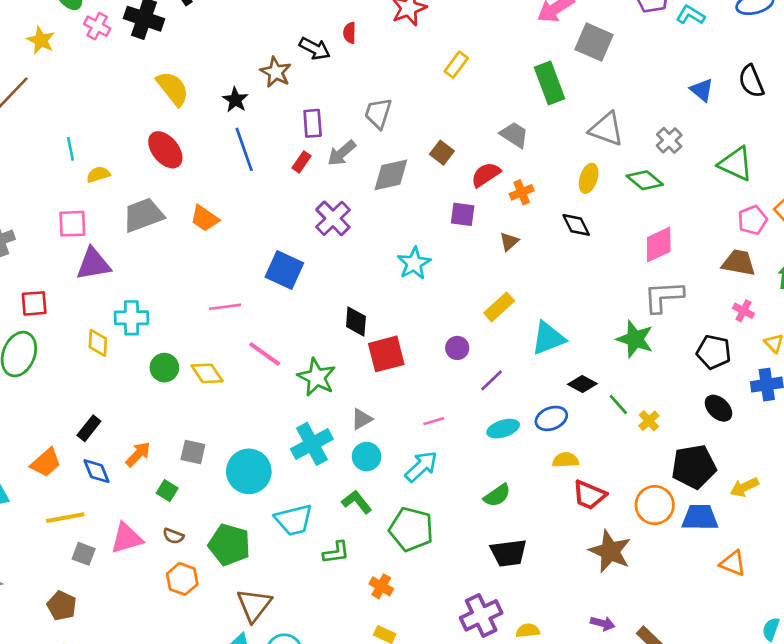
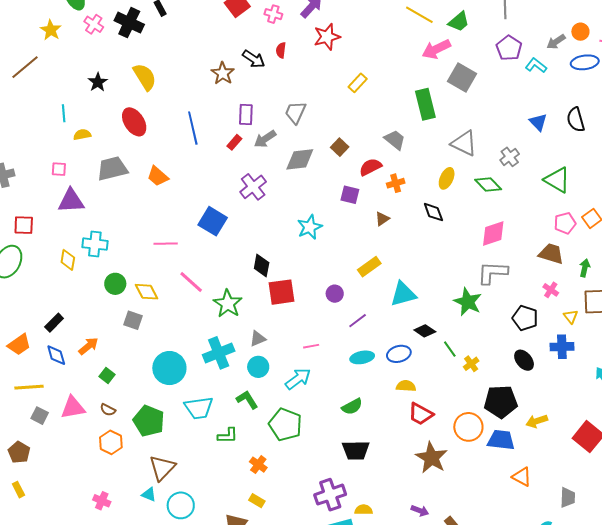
black star: (235, 100) -> (98, 82), moved
pink square: (72, 224) -> (59, 169), size x0.7
gray square: (193, 452) -> (133, 320), moved

